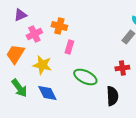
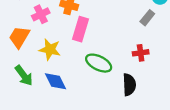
pink rectangle: (69, 47) -> (80, 29), size x1.5

